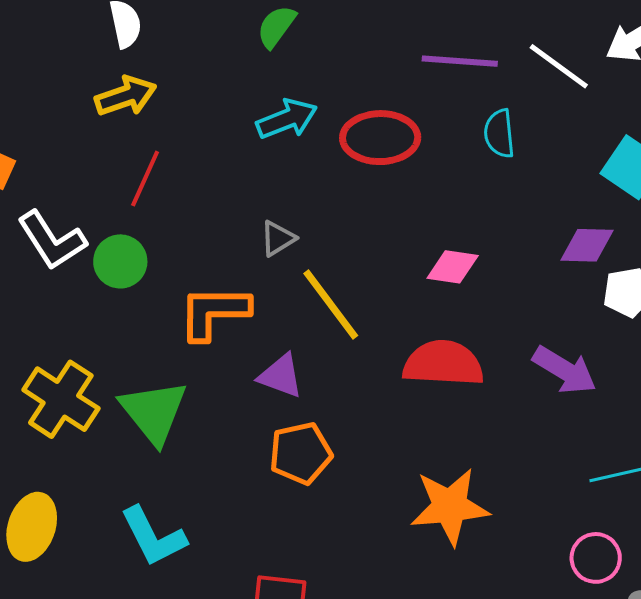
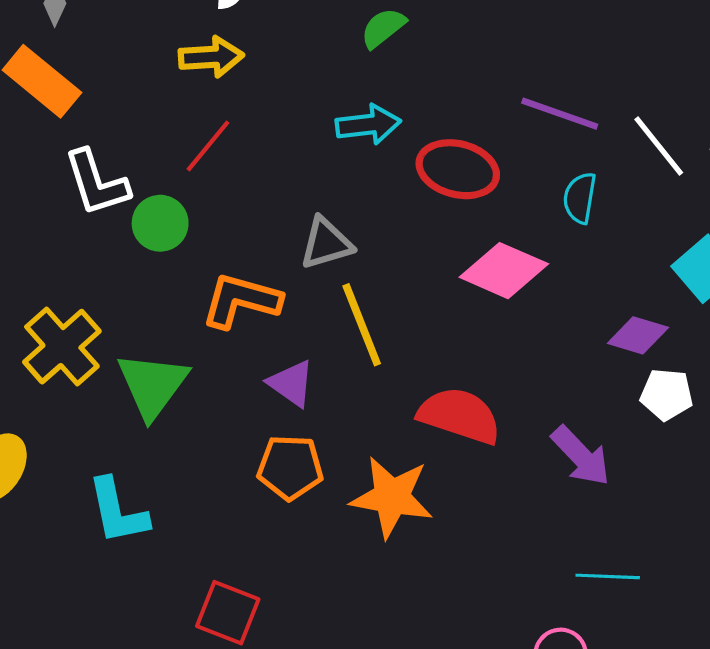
gray triangle: (278, 238) -> (326, 243), size x1.4
pink diamond: (453, 267) -> (504, 271), moved, size x1.5
orange star: (450, 506) -> (392, 497), moved

